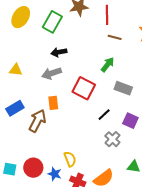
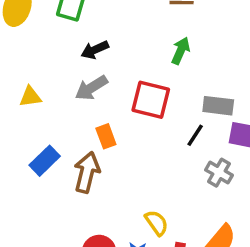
gray rectangle: (123, 88) -> (218, 106), moved

